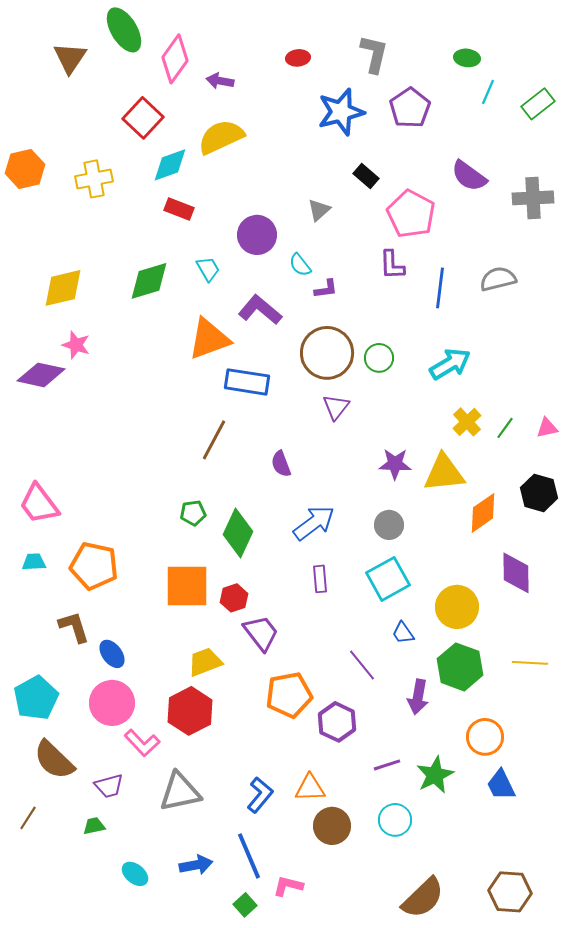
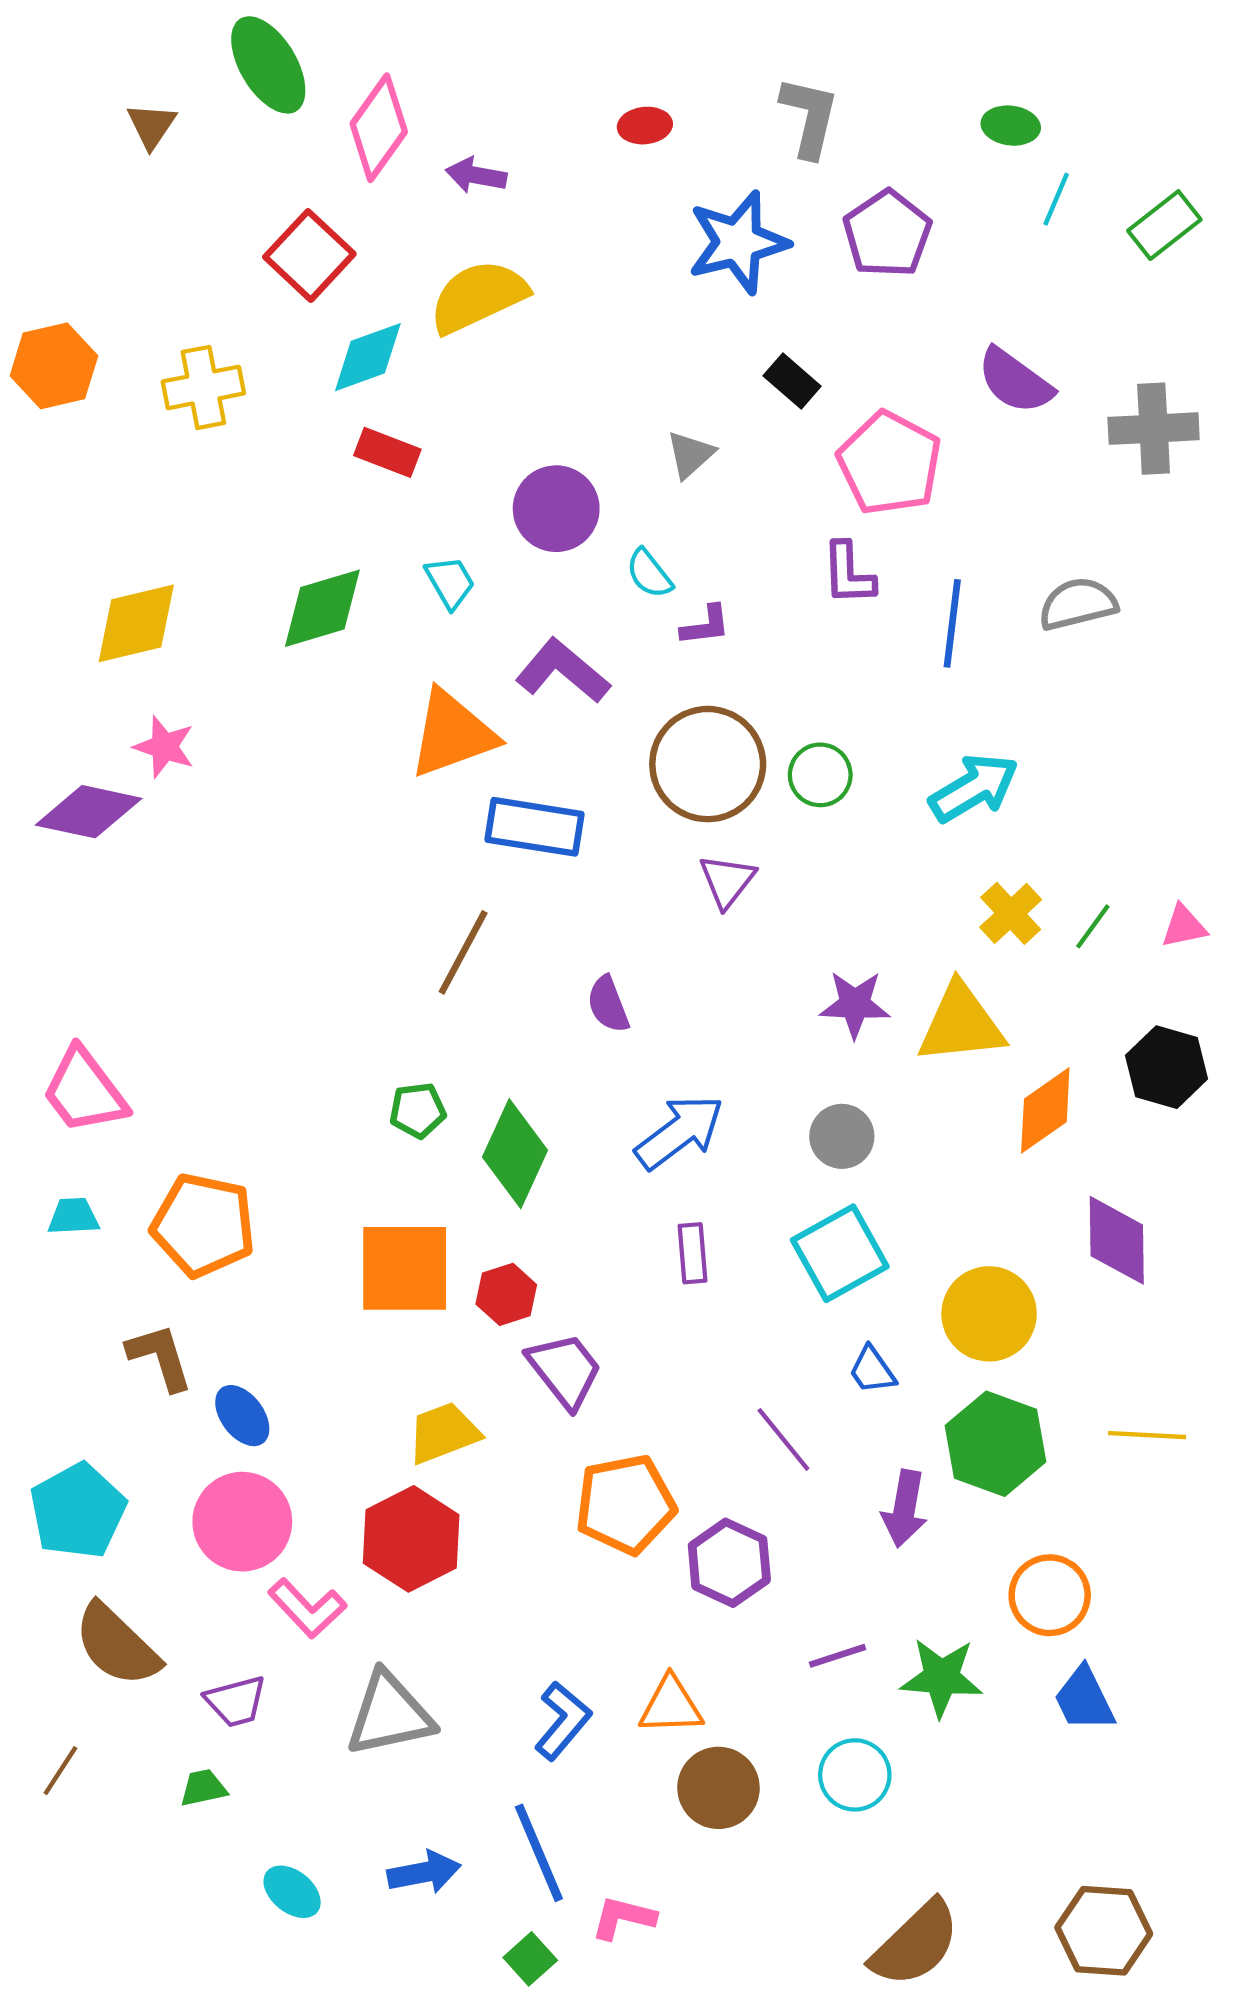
brown triangle: (70, 58) -> (151, 126), size x0.7
green star: (435, 775) -> (941, 1677), turned 30

